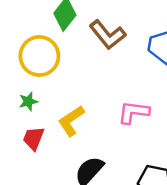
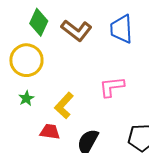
red trapezoid: (34, 138) -> (50, 132), moved, turned 90

